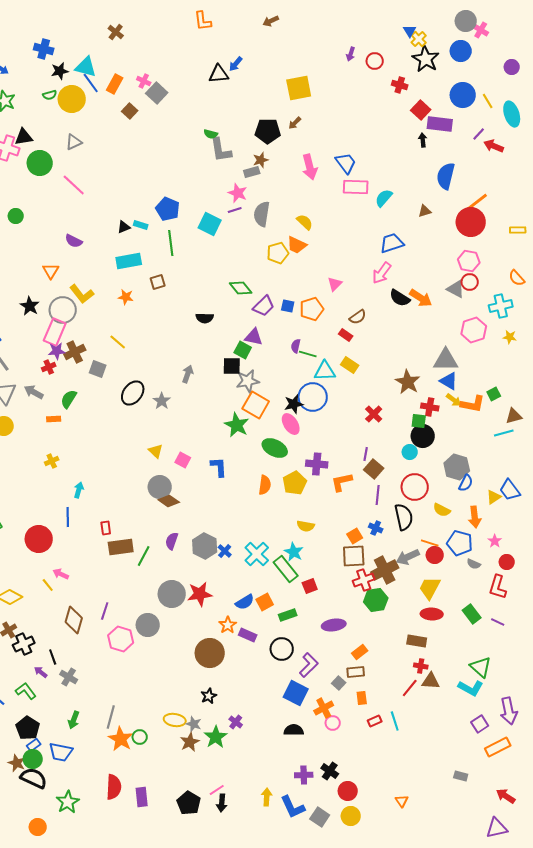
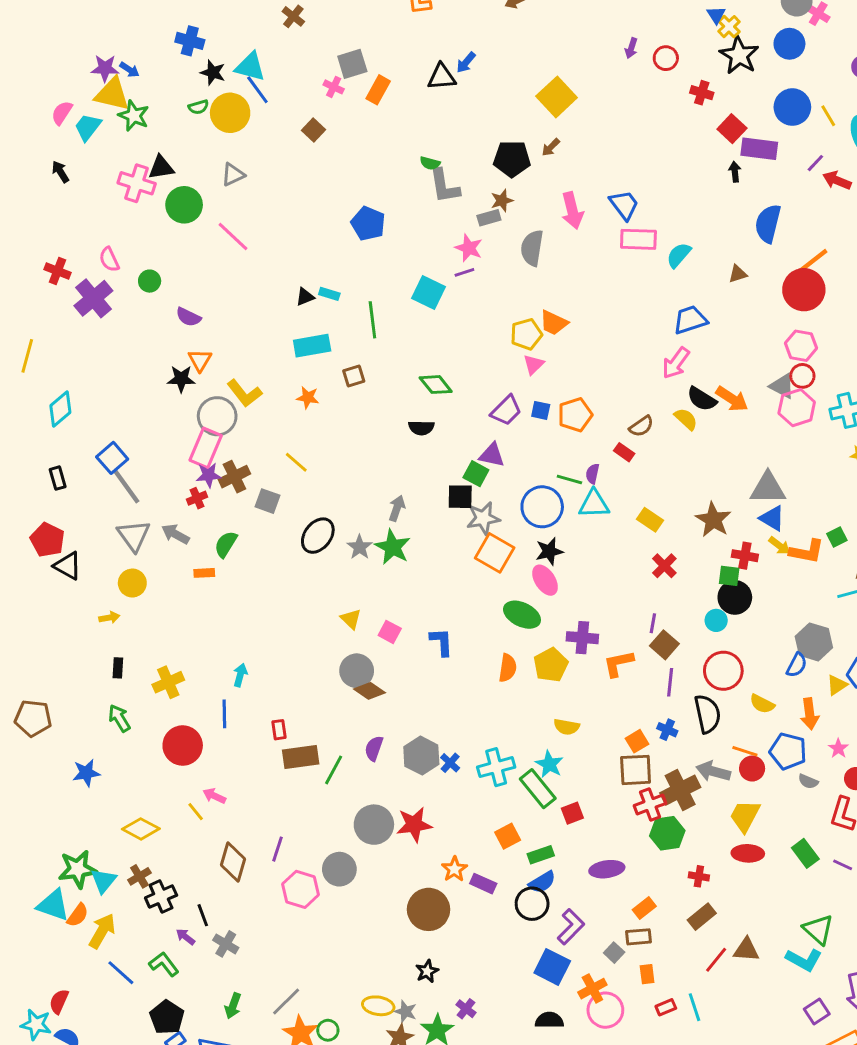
black star: (60, 71) -> (213, 73), turned 30
orange rectangle: (115, 84) -> (378, 90), moved
yellow square: (299, 88) -> (557, 97), turned -32
gray square: (157, 93) -> (352, 64), moved, turned 30
blue pentagon: (168, 209) -> (368, 224), moved
gray semicircle: (262, 214) -> (532, 248), moved
yellow semicircle: (305, 222) -> (686, 419), moved
purple semicircle: (74, 241) -> (188, 317), moved
pink triangle: (335, 284) -> (534, 364), moved
green diamond: (241, 288) -> (436, 385), moved
black star: (30, 306) -> (181, 379), moved, turned -30
pink hexagon: (474, 330) -> (797, 408), moved
purple semicircle: (296, 346) -> (592, 474), moved
yellow rectangle: (350, 365) -> (650, 520), moved
blue circle: (313, 397) -> (542, 507), moved
green star: (237, 425) -> (393, 547), moved
yellow cross: (52, 461) -> (168, 682), moved, size x1.5
gray hexagon: (457, 467) -> (814, 642), moved
cyan cross: (257, 554) -> (496, 767), turned 30
gray arrow: (408, 557) -> (713, 771), turned 40
blue semicircle: (245, 602) -> (542, 882), moved
brown rectangle: (417, 641) -> (702, 917), moved, turned -48
red cross: (421, 666) -> (699, 876), moved
gray line: (111, 717) -> (286, 1001), turned 30
pink circle: (333, 723) -> (605, 1010), size x1.6

